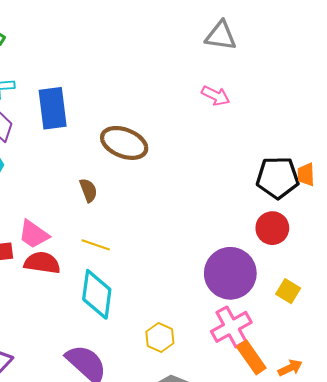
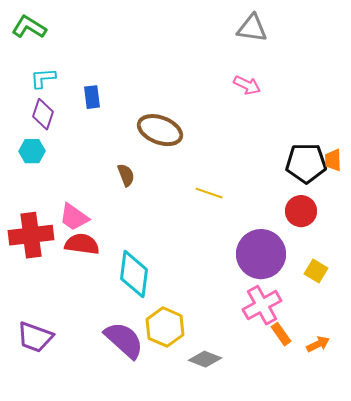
blue rectangle: (53, 108) -> (92, 97), size x0.6
yellow line: (96, 245) -> (209, 193), moved
yellow hexagon: (160, 337) -> (165, 327), moved, size x1.4
orange rectangle: (251, 357) -> (281, 334), size x0.7

